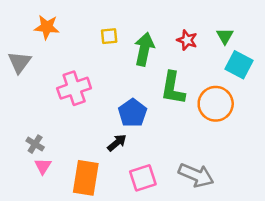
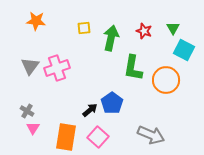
gray triangle: (19, 62) -> (30, 66), moved
blue pentagon: (132, 113) -> (112, 103), moved
pink square: (143, 178) -> (98, 137), moved, turned -30

